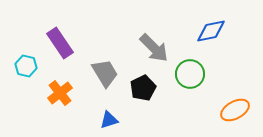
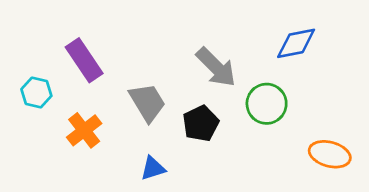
orange ellipse: (235, 110) -> (330, 154), turned 44

